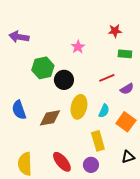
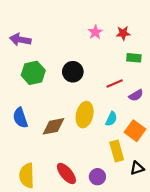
pink star: (78, 47) -> (95, 32), moved
green hexagon: (43, 68) -> (33, 73), moved
black circle: (64, 80) -> (73, 72), moved
yellow rectangle: (98, 141) -> (117, 151), moved

